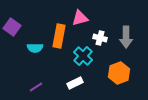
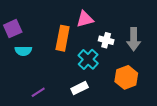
purple square: (12, 27) -> (13, 29), turned 30
cyan semicircle: (35, 48) -> (23, 51), moved

